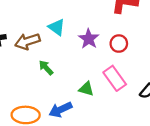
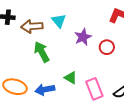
green arrow: (46, 68) -> (42, 52), size x1.5
pink rectangle: (115, 78) -> (94, 89), moved

